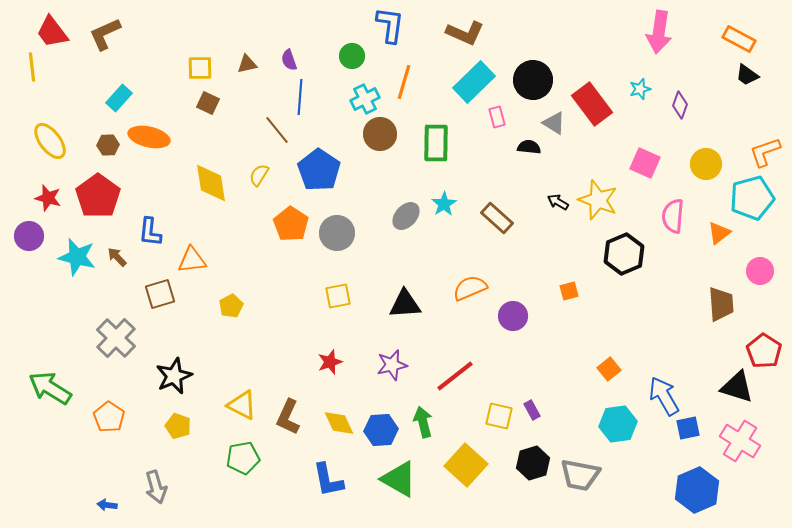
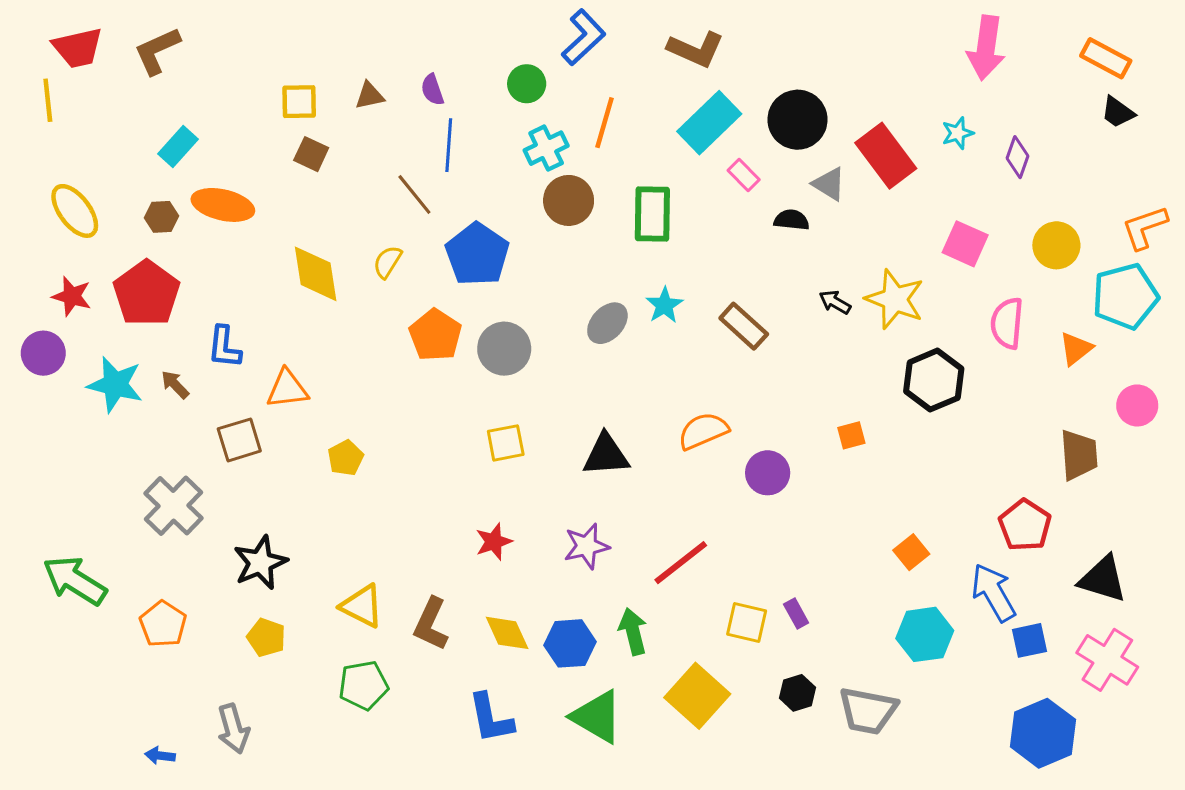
blue L-shape: (390, 25) -> (584, 37), turned 39
red trapezoid: (52, 32) -> (78, 48), turned -66
pink rectangle: (497, 117) -> (744, 175), turned -30
red pentagon: (764, 351) -> (1025, 525), moved
black hexagon: (533, 463) -> (798, 693), size x0.7

